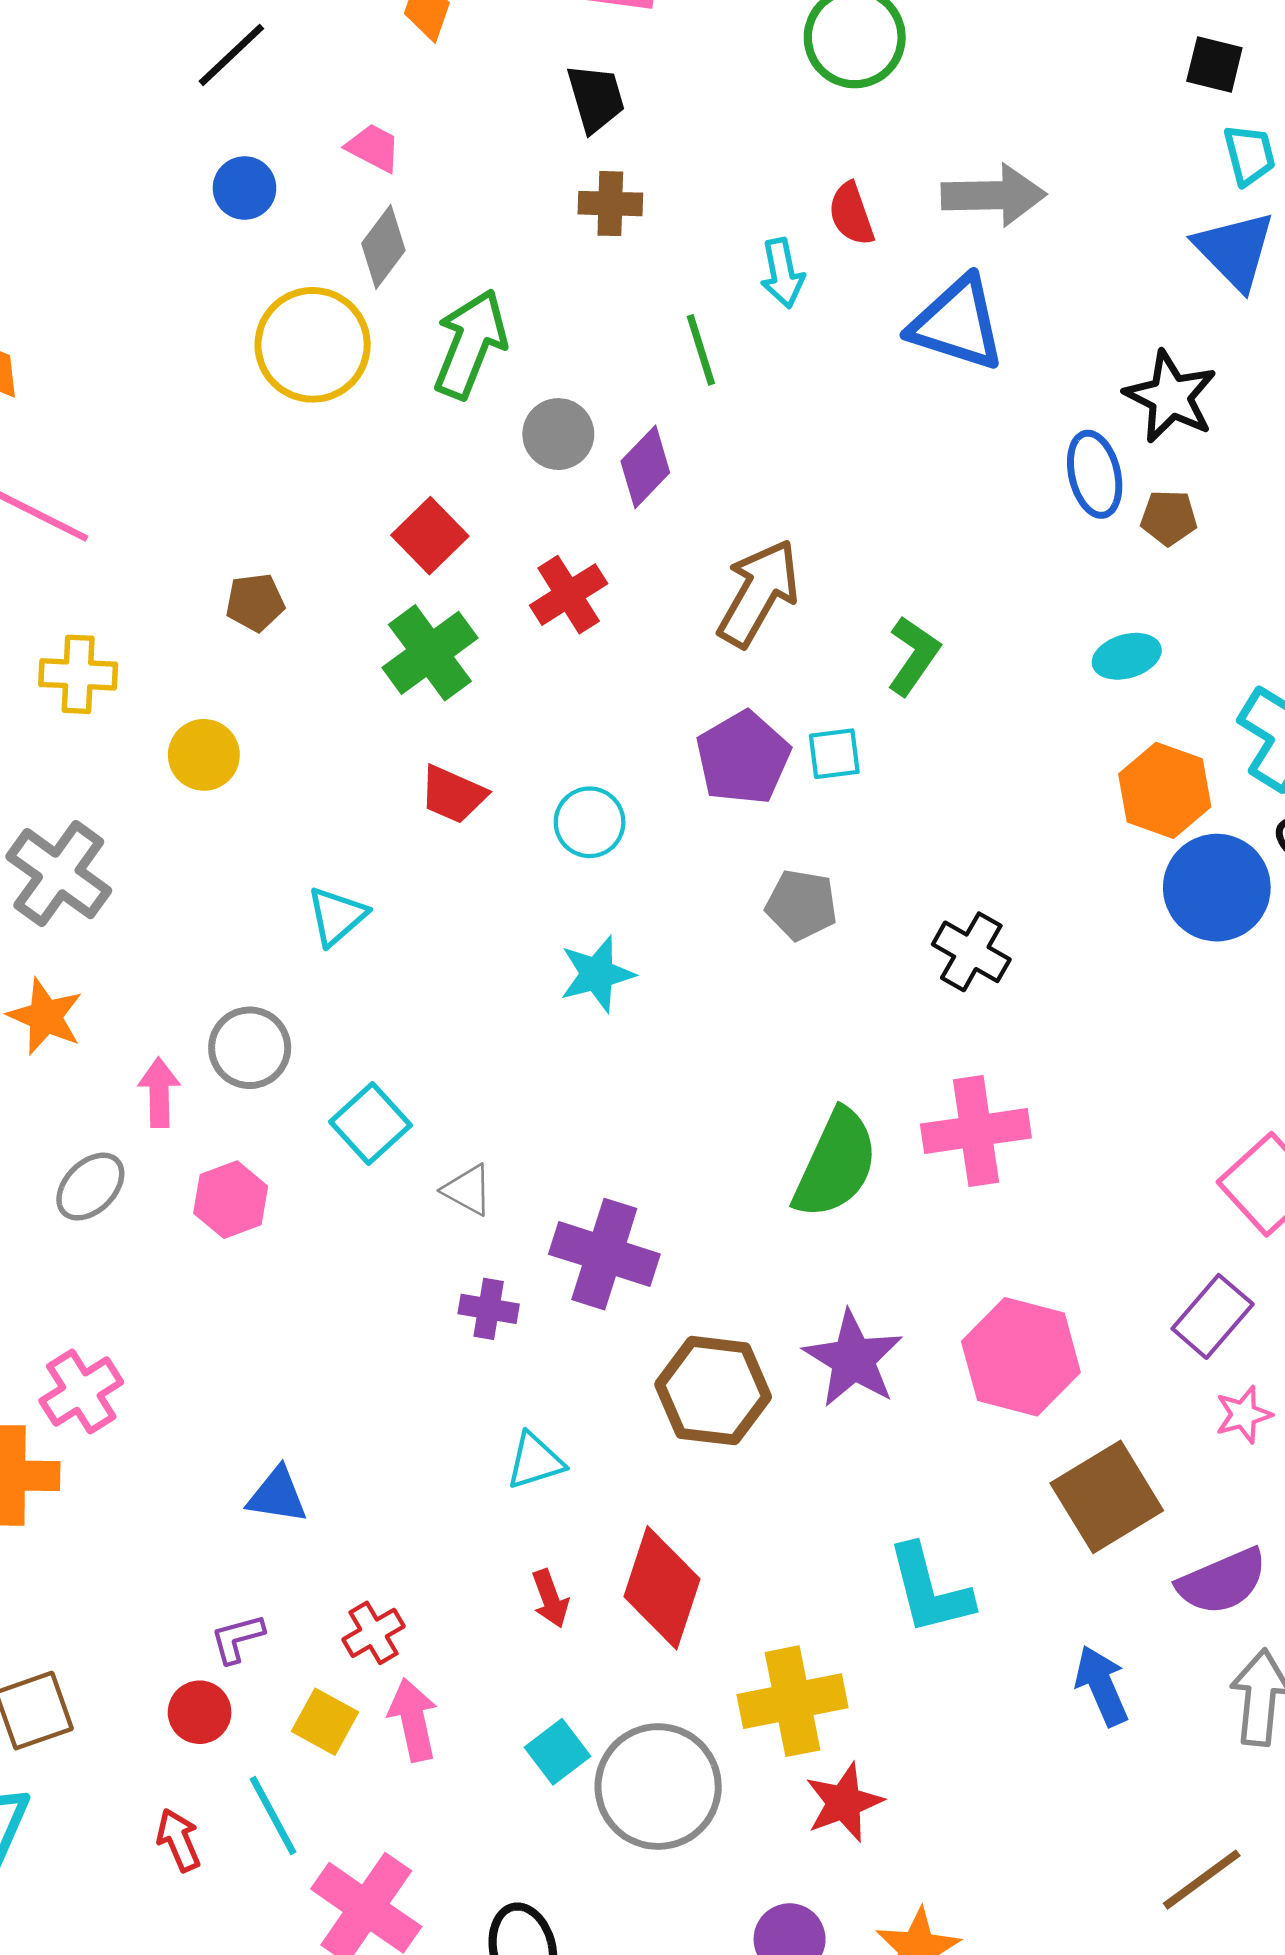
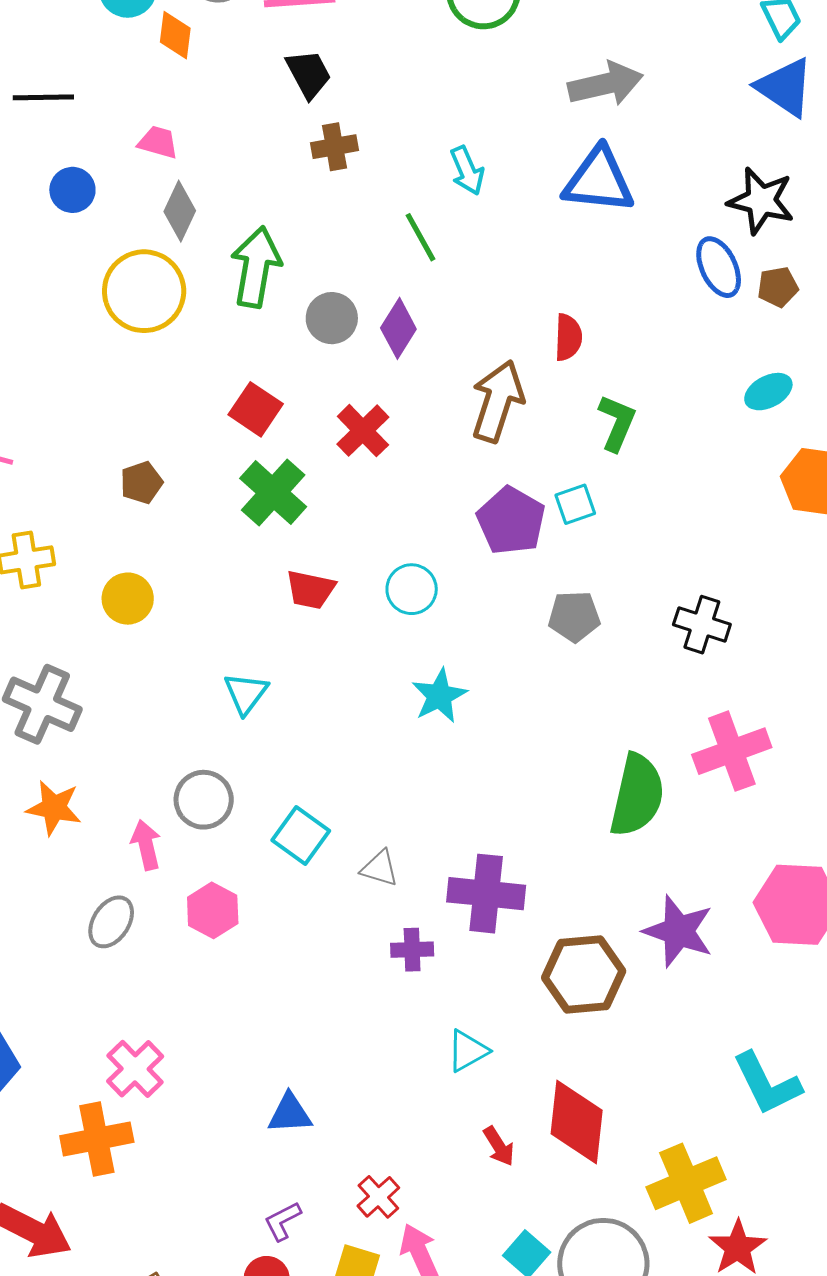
black line: (231, 55) -> (43, 97), turned 54
red semicircle: (851, 214) -> (568, 337), moved, turned -147

